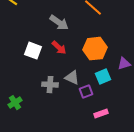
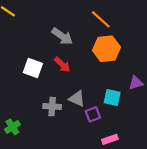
orange hexagon: (95, 49) -> (106, 49), moved
cyan square: (103, 77) -> (112, 97), turned 35

